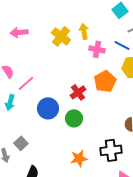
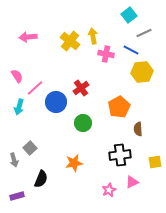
orange pentagon: (105, 81) -> (119, 107), moved
red cross: (78, 92) -> (81, 88), moved
blue circle: (48, 108) -> (56, 102), moved
orange star: (79, 158) -> (74, 163), moved

